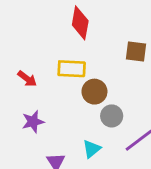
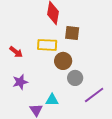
brown square: (136, 52) -> (72, 33), moved
cyan triangle: (92, 149) -> (52, 100), moved, turned 40

